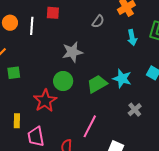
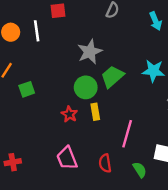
green trapezoid: (97, 84) -> (112, 77), moved
red star: (45, 101) -> (69, 114), size x0.6
yellow rectangle: (17, 121) -> (95, 112), moved

